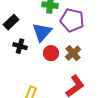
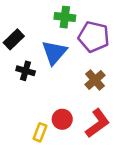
red circle: (51, 53) -> (62, 119), moved

